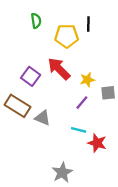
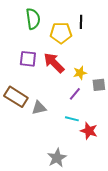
green semicircle: (36, 21) -> (33, 19), size x1.5
purple square: (31, 76) -> (28, 59), moved, turned -30
gray triangle: (43, 118) -> (39, 108), turned -35

